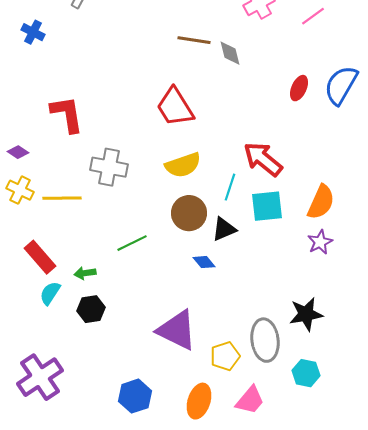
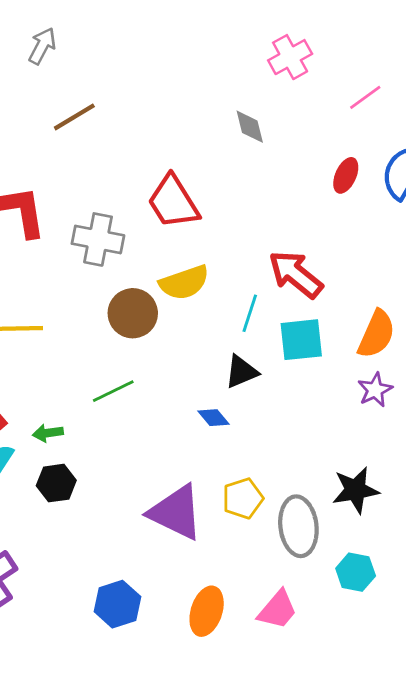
pink line: (313, 16) -> (365, 97), moved
brown line: (194, 40) -> (74, 117), moved, turned -40
gray cross: (109, 167) -> (98, 239), moved
brown circle: (189, 213) -> (133, 313), moved
yellow pentagon: (225, 356) -> (243, 498), moved

